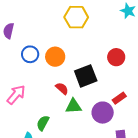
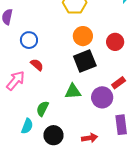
orange circle: (55, 57) -> (83, 36), moved
red semicircle: (62, 89) -> (37, 65), moved

